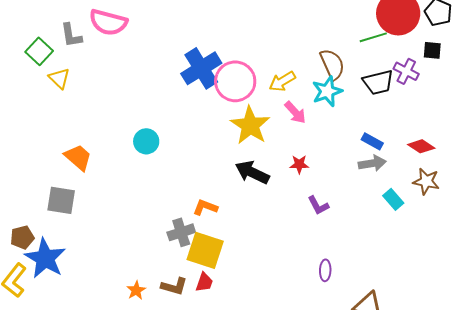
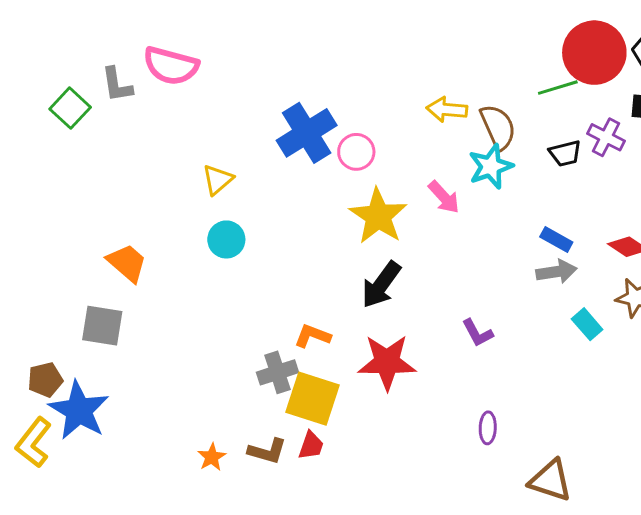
yellow triangle: (59, 78) -> (218, 180), moved, turned 35
pink circle: (235, 81) -> (356, 152), size x0.6
yellow arrow: (282, 81) -> (447, 110), moved, turned 36
black trapezoid: (378, 82) -> (565, 153), size x0.7
red star: (299, 164) -> (387, 362), moved, size x2.0
black arrow: (252, 172) -> (381, 285), turned -80

